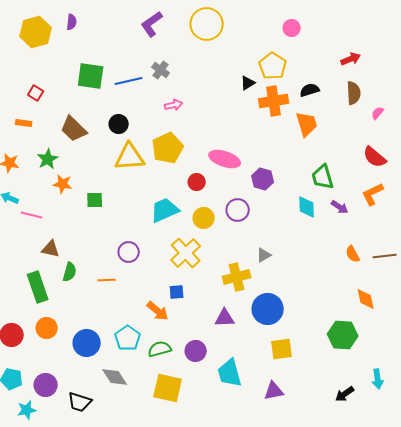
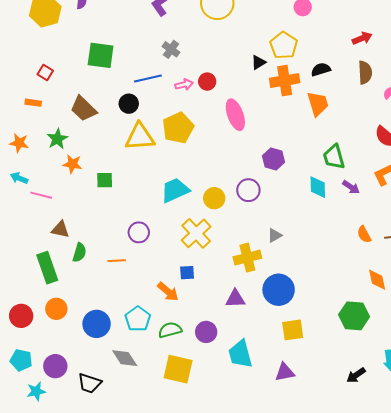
blue line: (129, 81) -> (148, 79), moved
pink ellipse: (225, 159) -> (235, 115), moved, turned 52
red circle: (197, 182) -> (207, 82), moved

